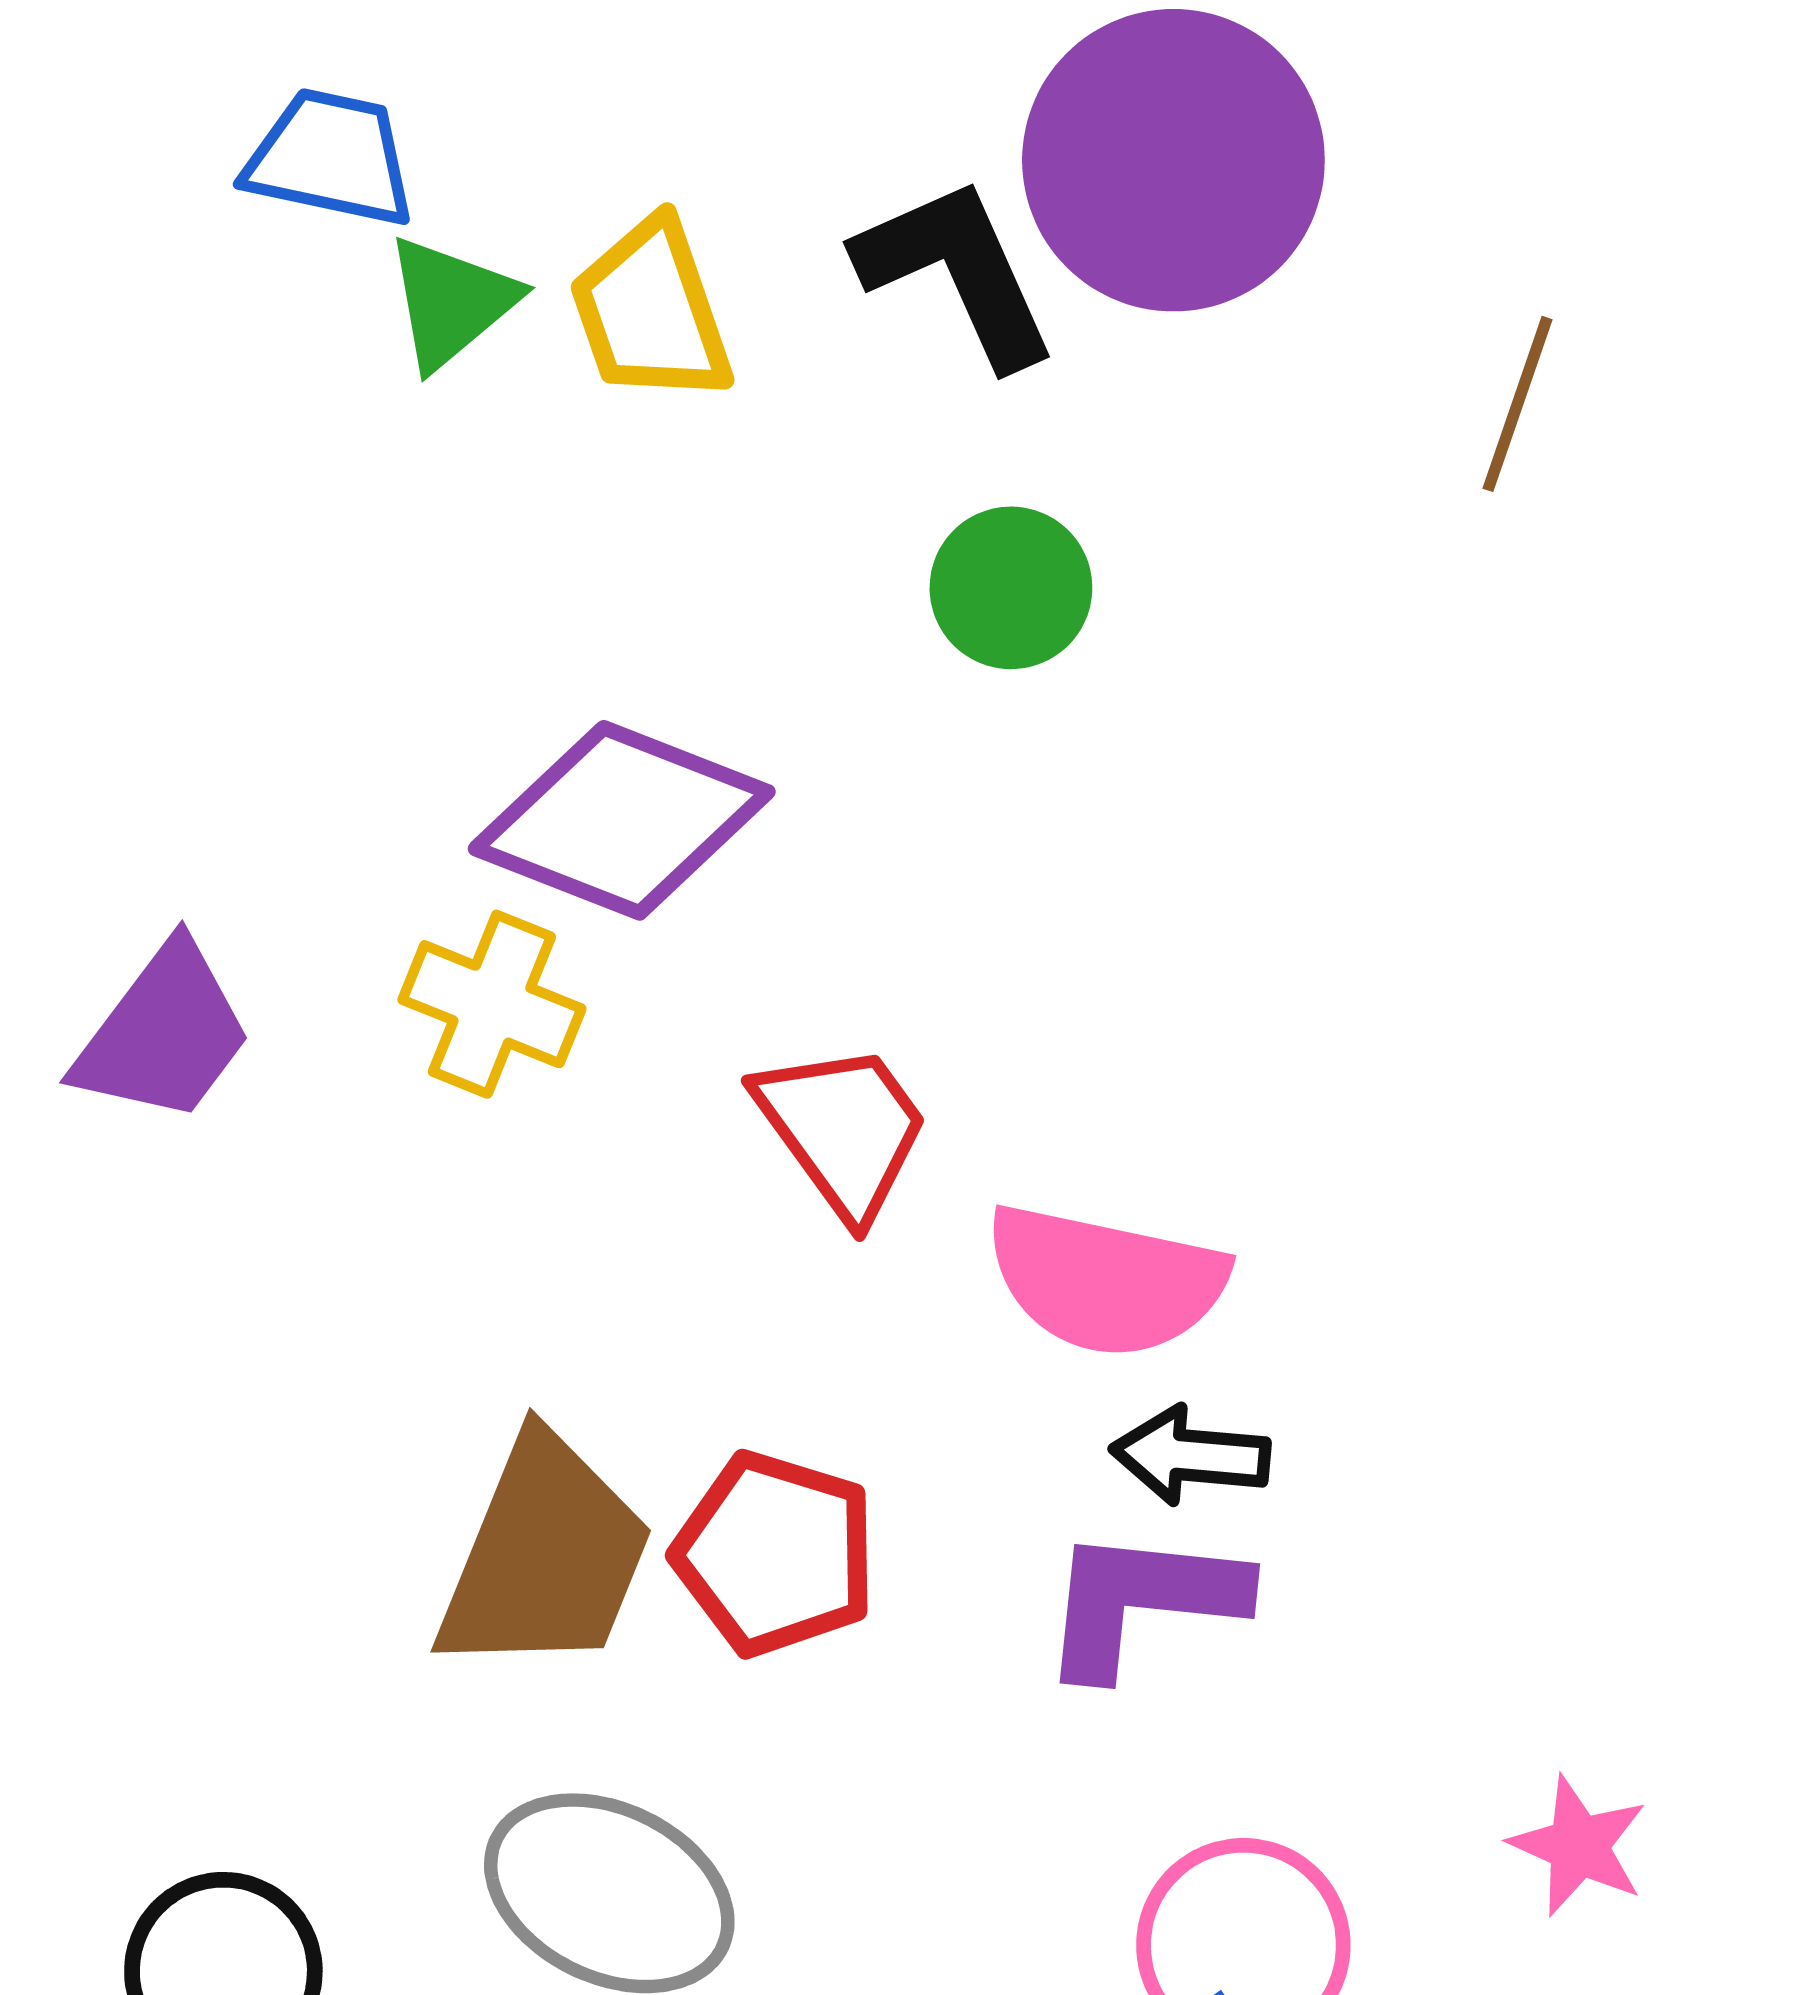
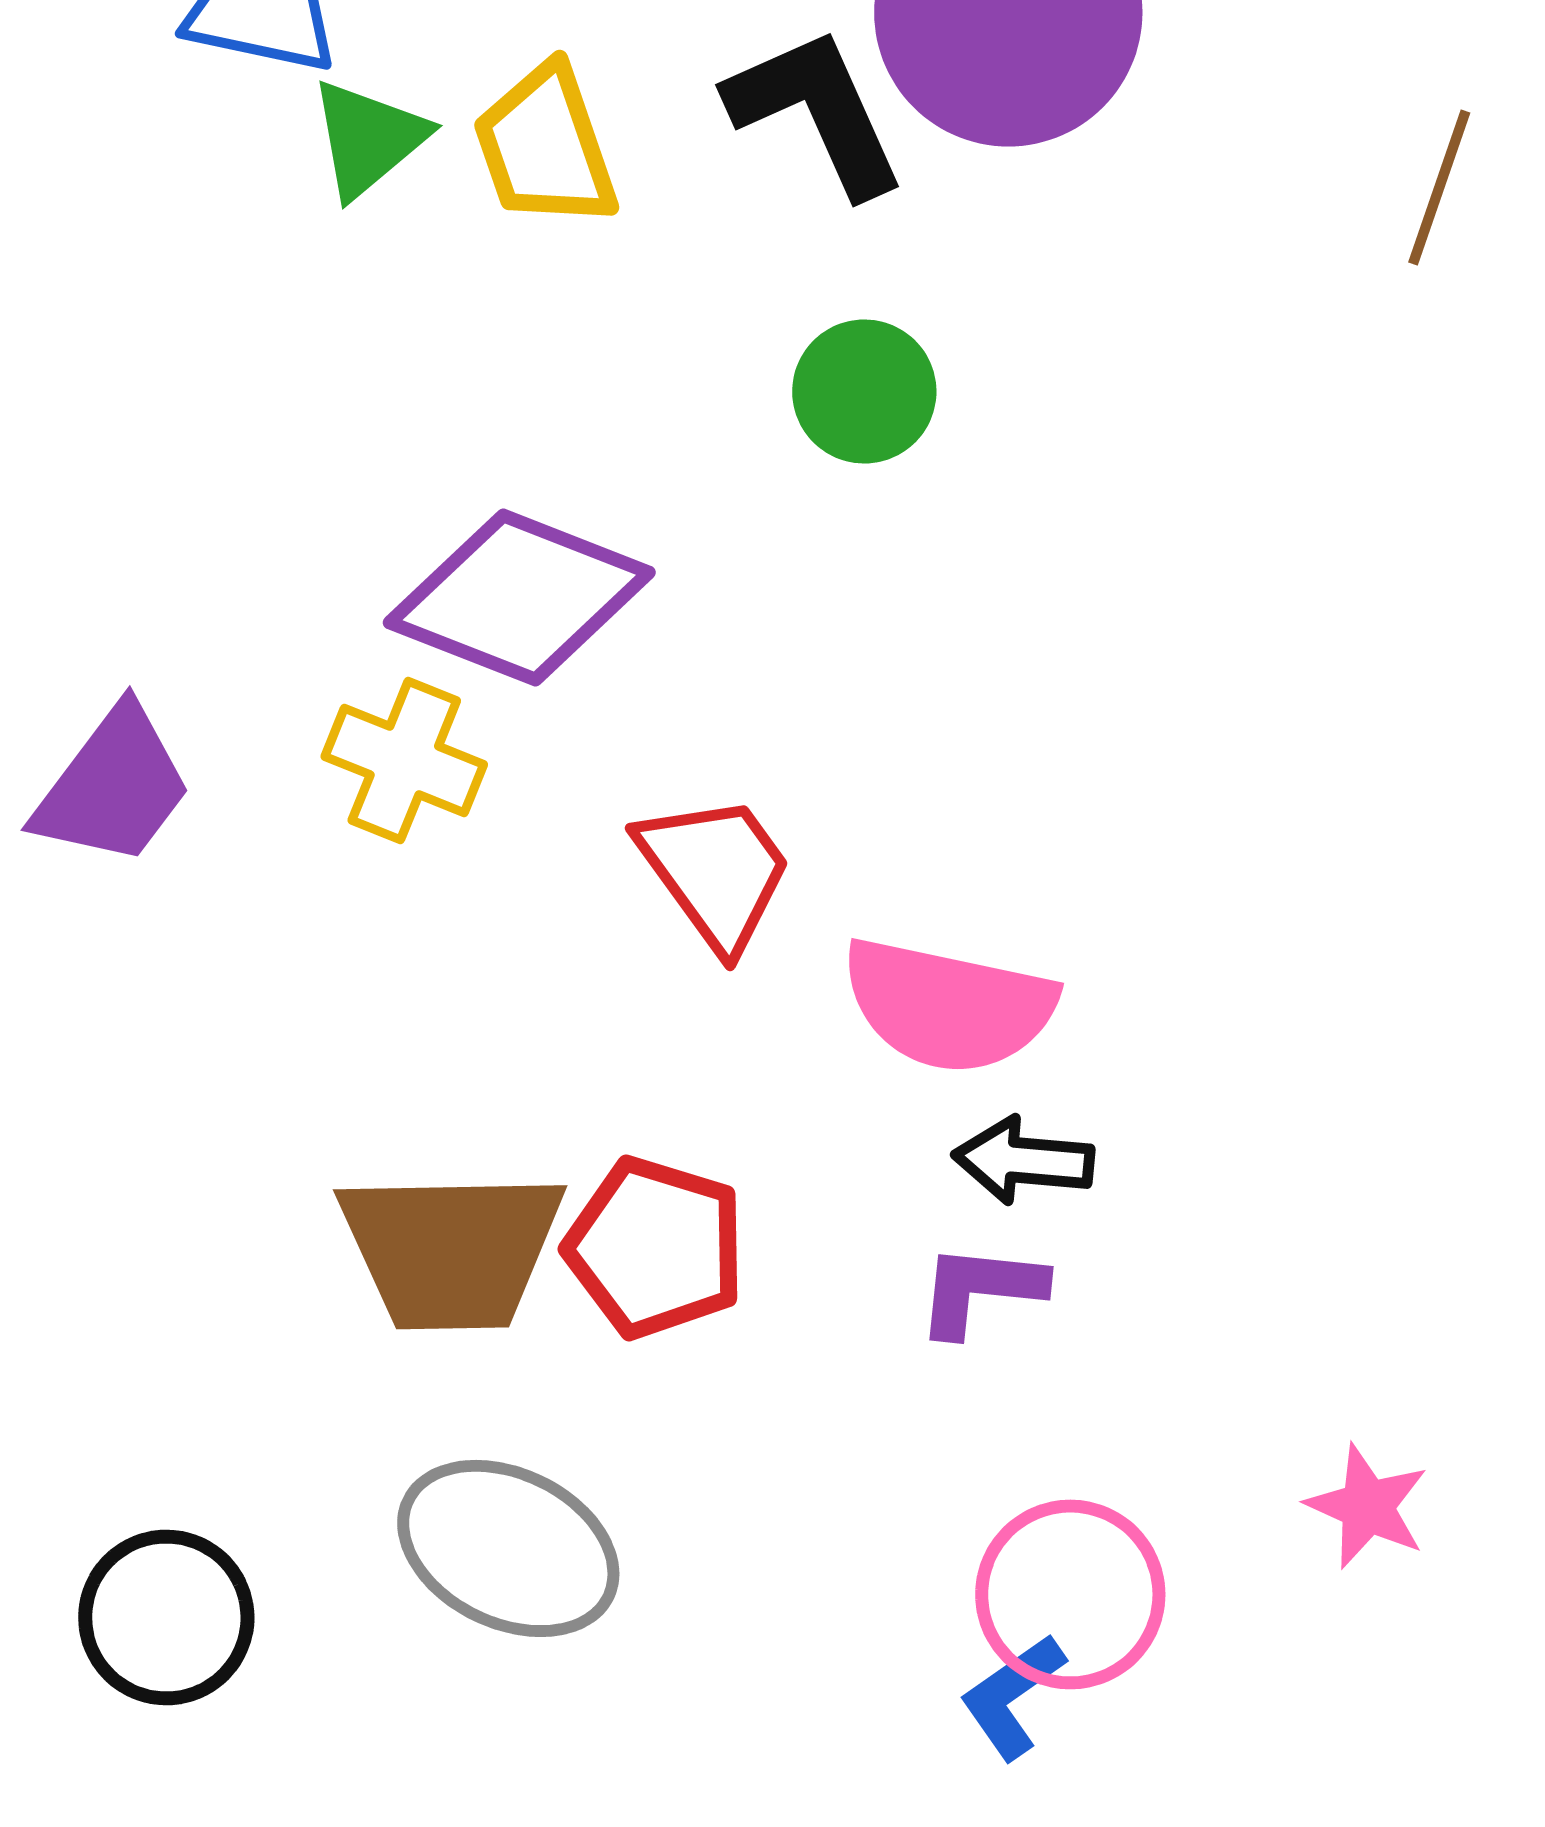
brown line: (1518, 404) -> (1439, 187), moved
brown trapezoid: (545, 1556) -> (451, 1249), turned 67
purple L-shape: (1142, 1601) -> (980, 1289), size x0.7

